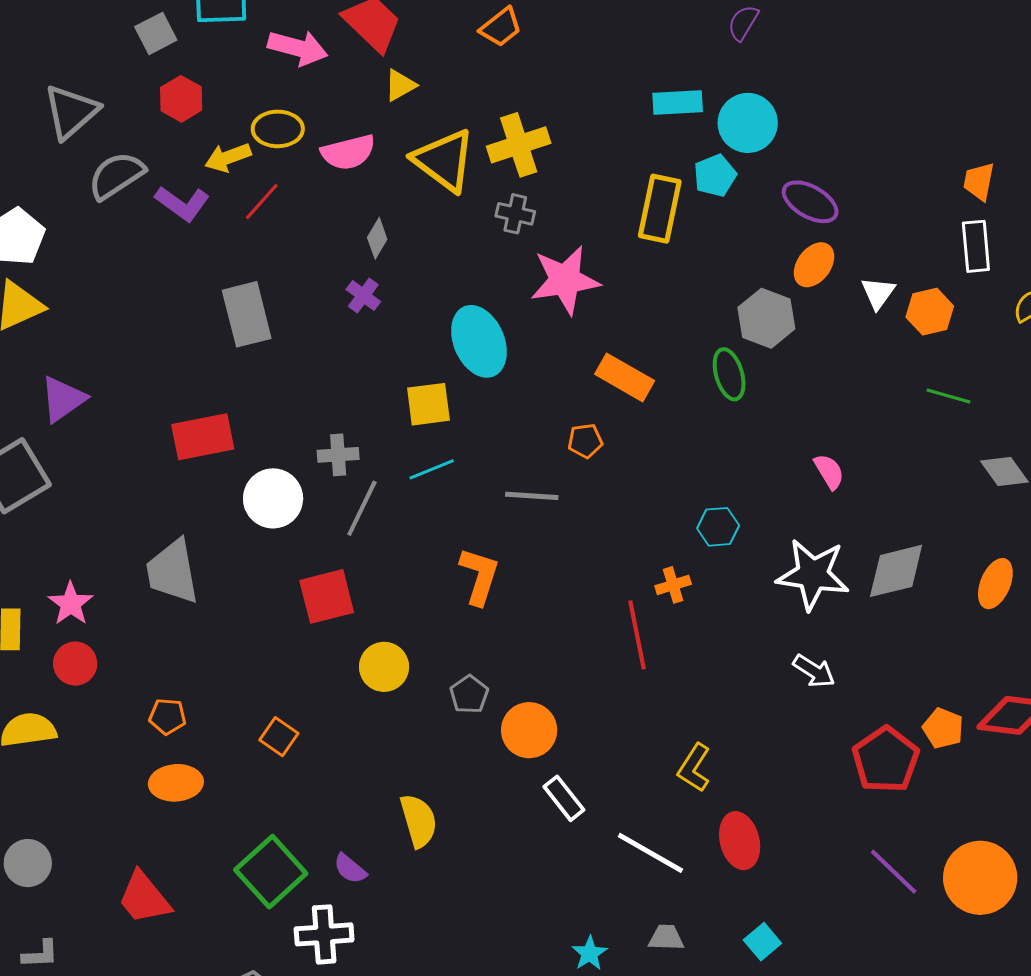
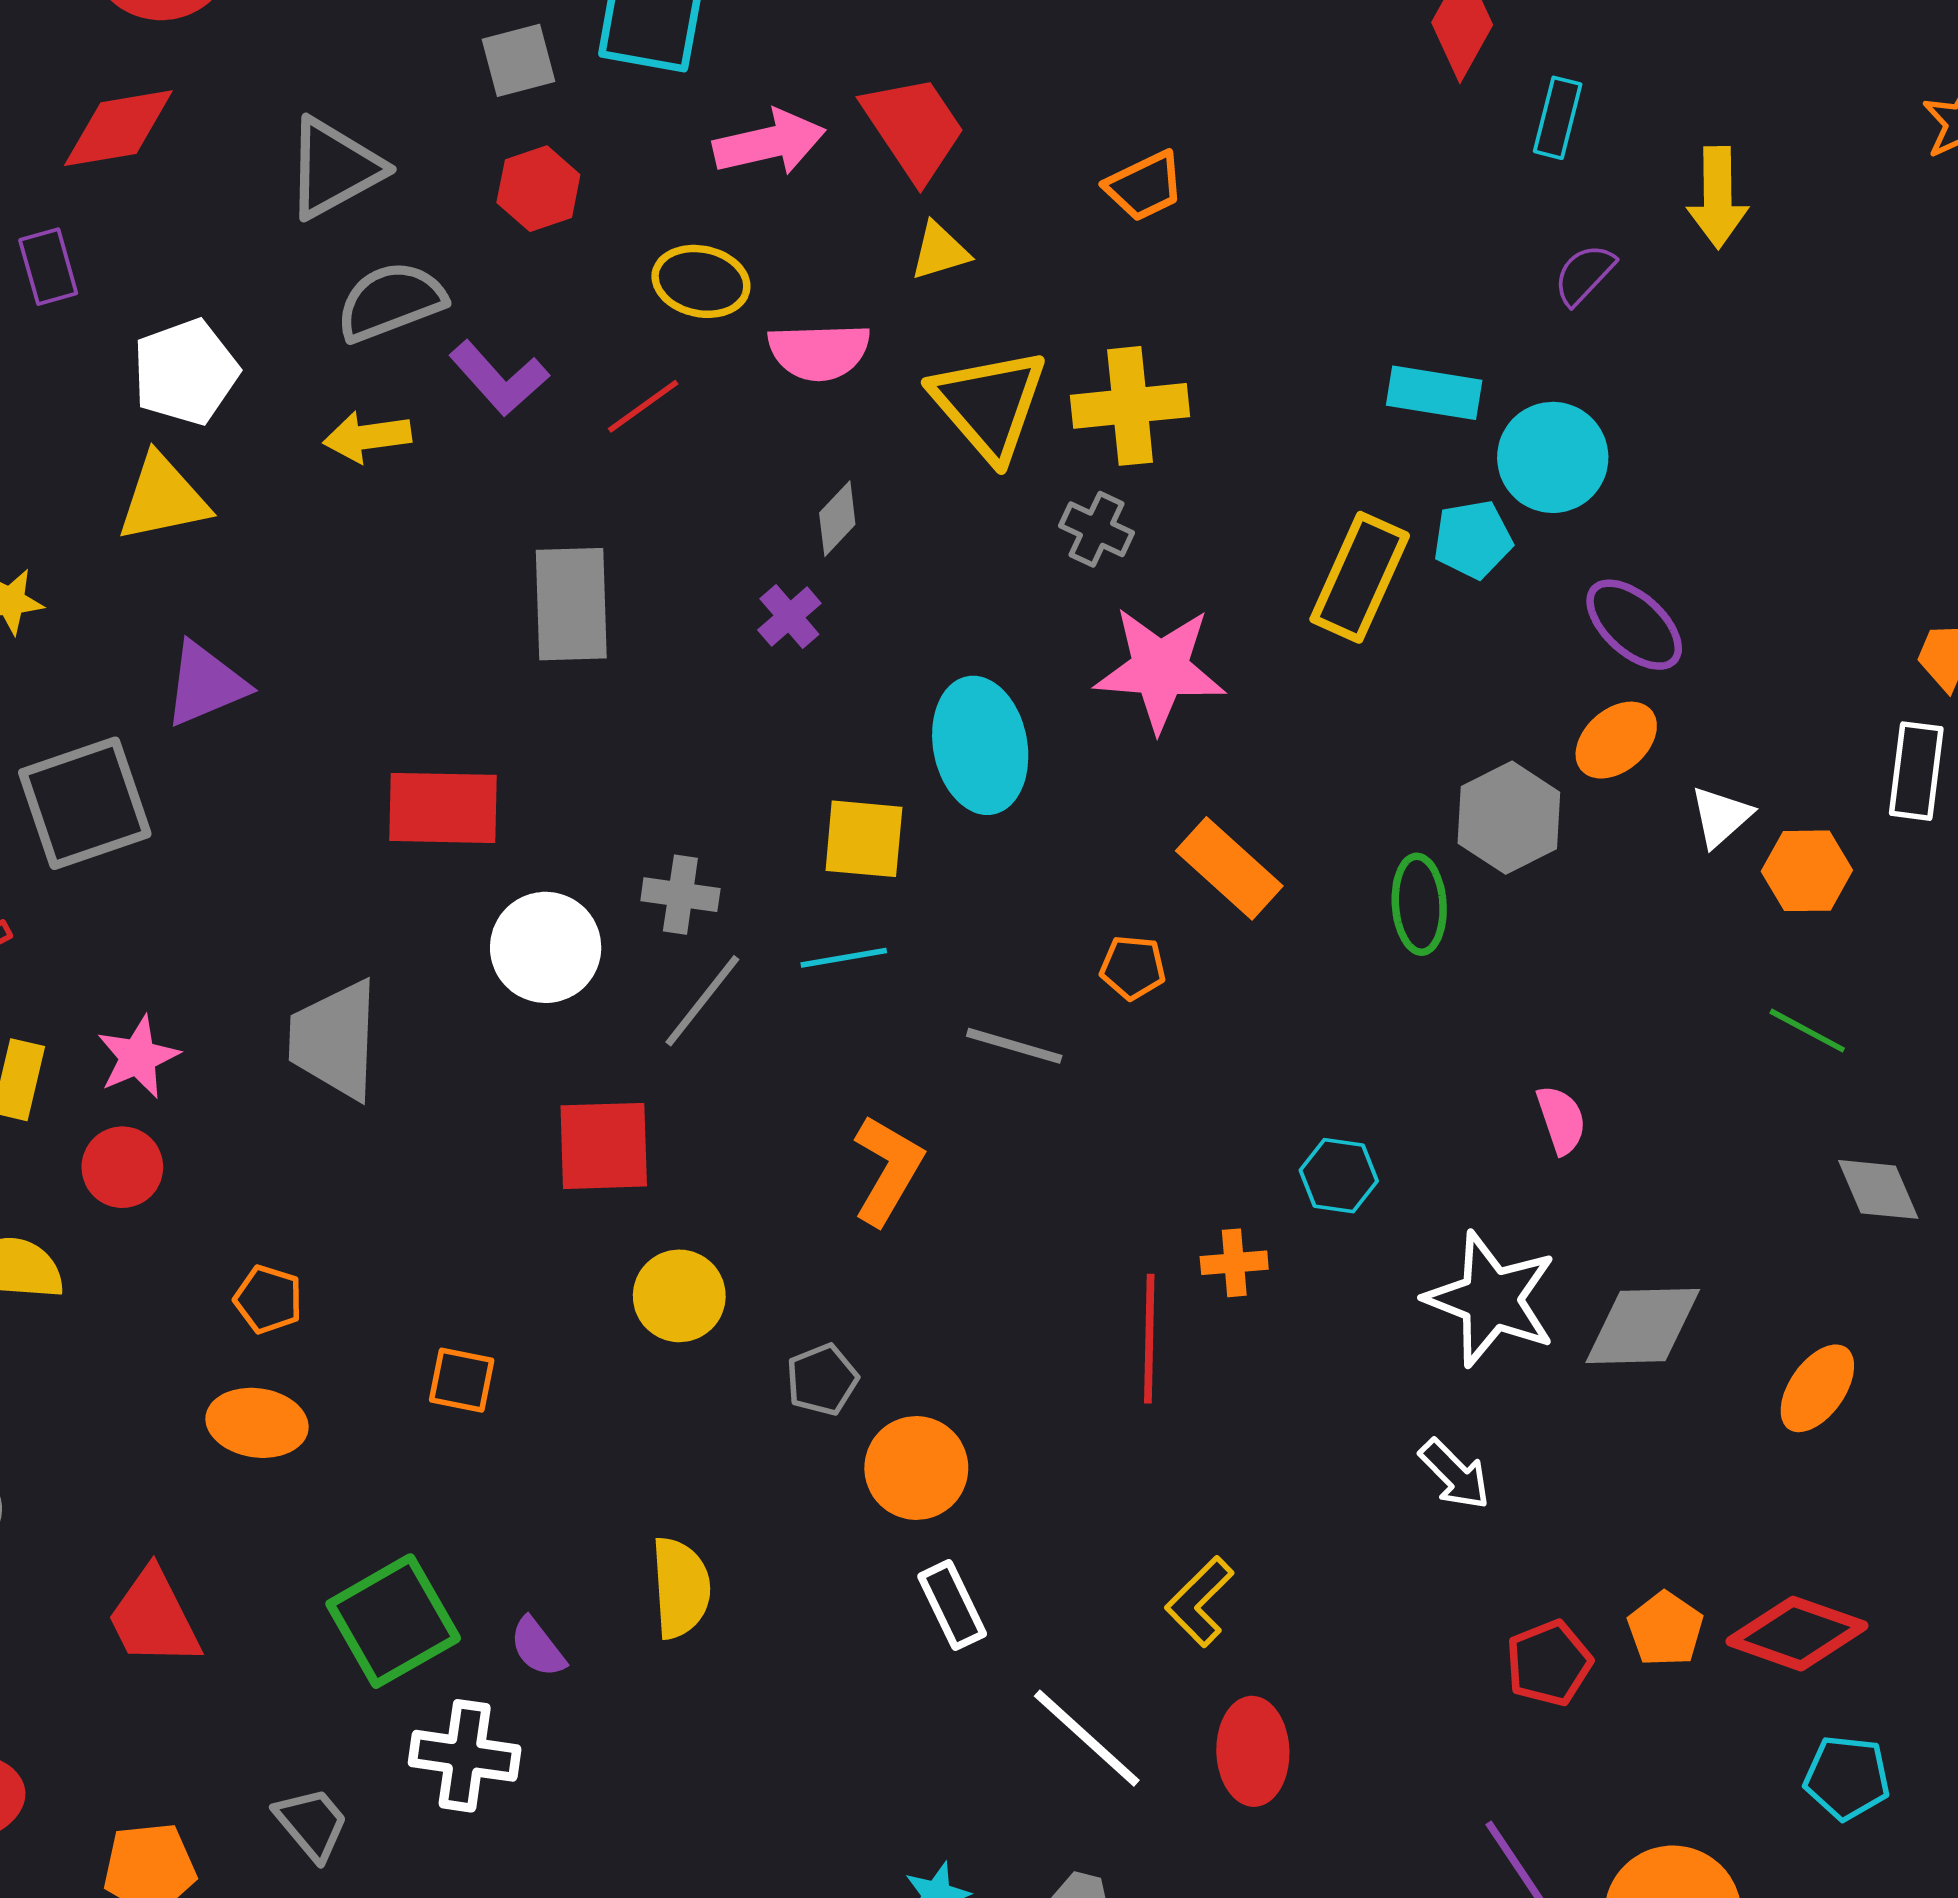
pink arrow: (298, 48) -> (769, 143), turned -40
yellow arrow: (228, 157) -> (367, 437), moved
orange square: (279, 737) -> (462, 1380), turned -36
red pentagon: (886, 760) -> (1549, 1663), size x0.7

